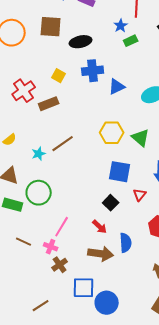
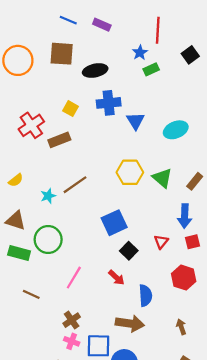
blue triangle: (117, 87) -> (135, 121), turned -36
blue square: (120, 172) -> (114, 223), moved, turned -35
pink cross: (51, 247) -> (72, 341), moved
brown arrow: (101, 254) -> (130, 323), moved

